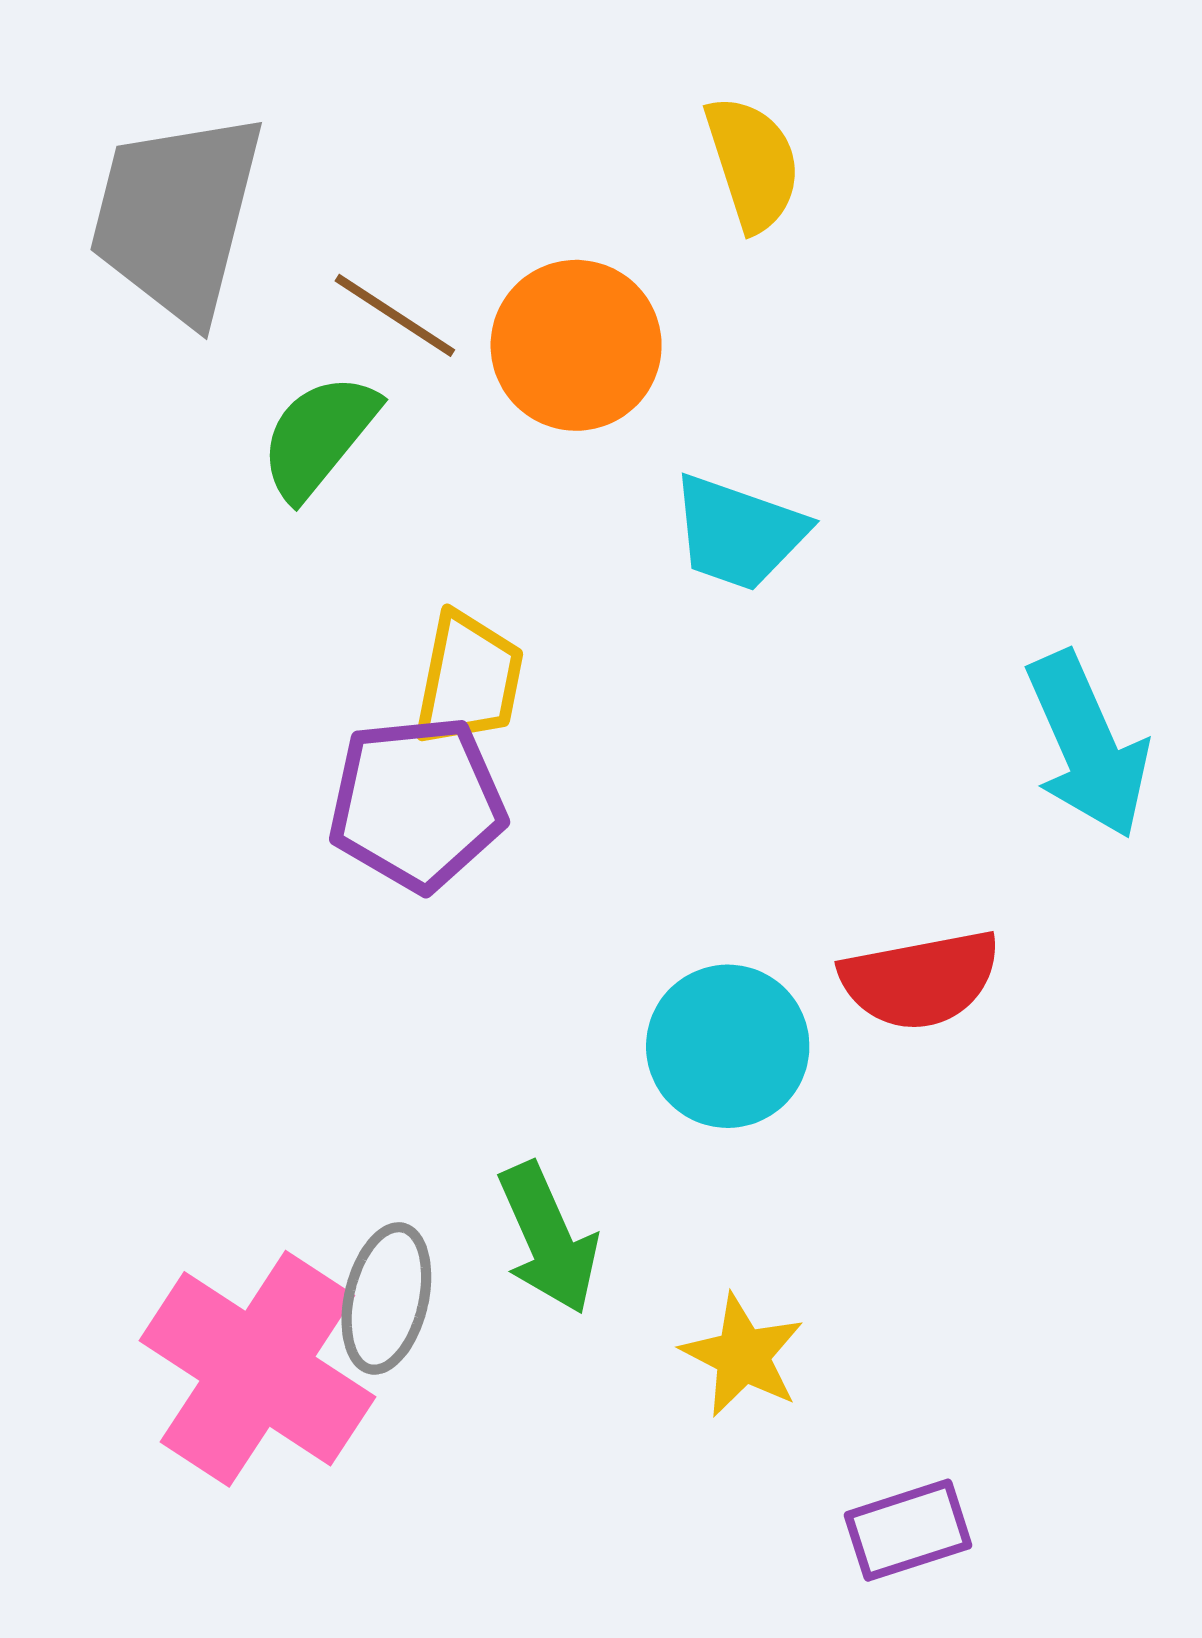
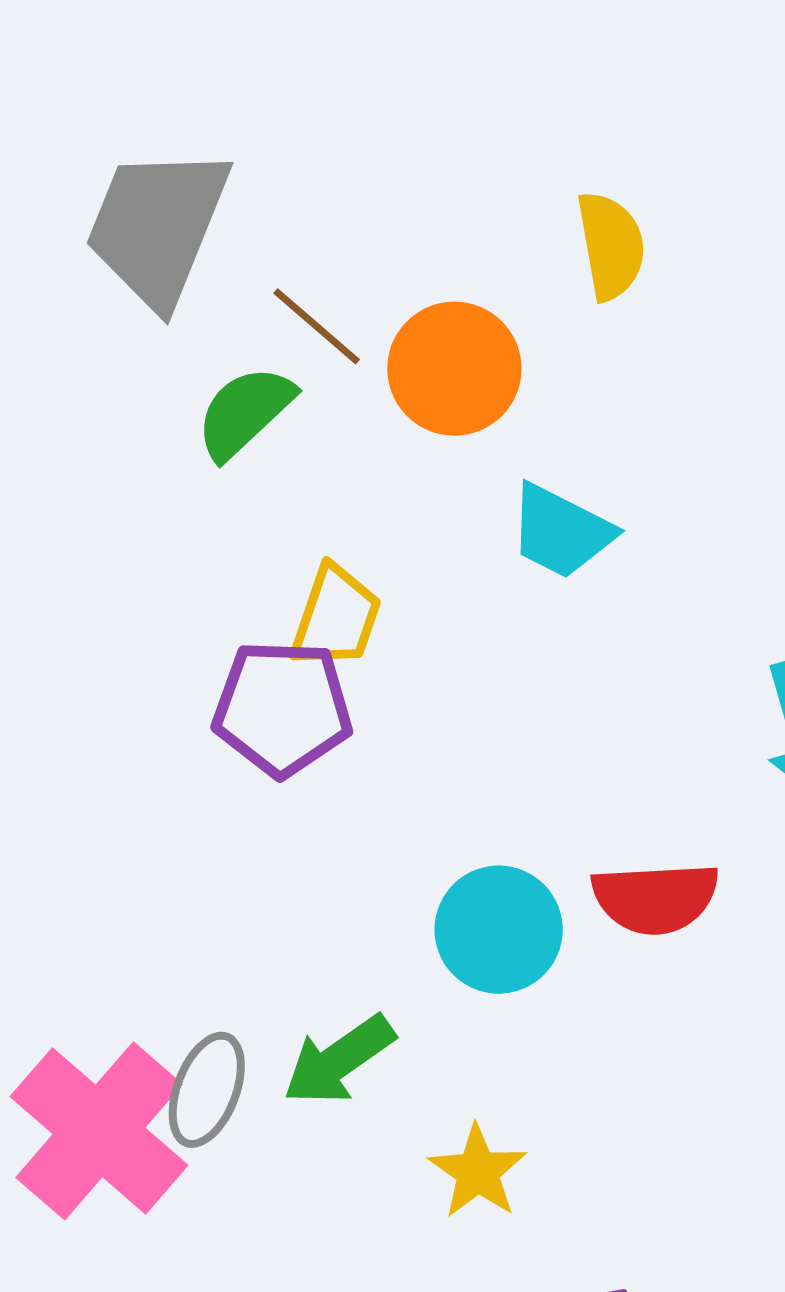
green arrow: (548, 1238) -> (339, 1060), turned 71

